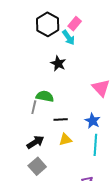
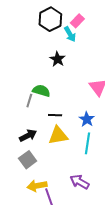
yellow triangle: (65, 140) -> (58, 136), size x1.5

